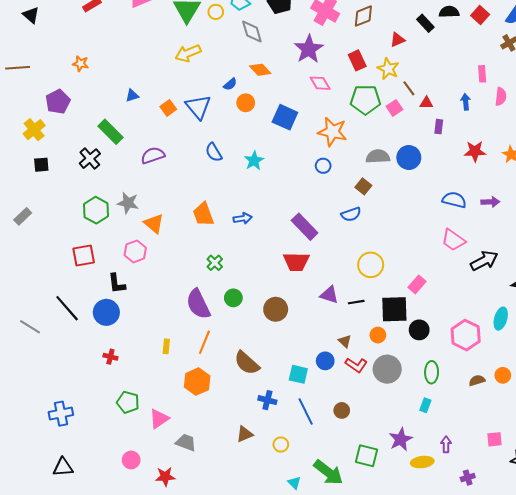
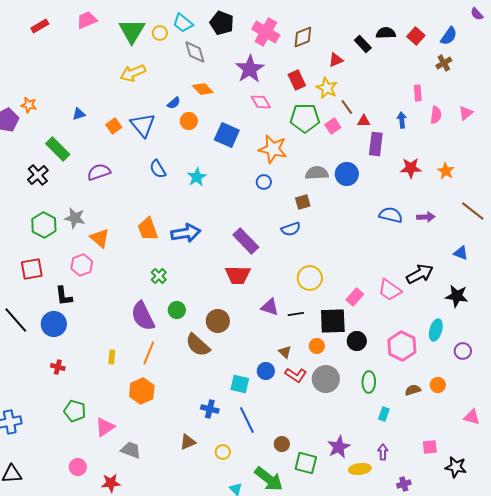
orange star: (81, 64) -> (29, 105), moved
purple rectangle: (439, 127) -> (376, 144), size x1.6
brown square: (363, 186) -> (303, 202), turned 35
blue arrow: (243, 218) -> (186, 233), size x1.6
pink trapezoid: (453, 240) -> (390, 290), moved
brown semicircle: (247, 363) -> (198, 345), moved
cyan rectangle: (425, 405) -> (384, 414), moved
brown circle: (342, 410) -> (282, 444), moved

